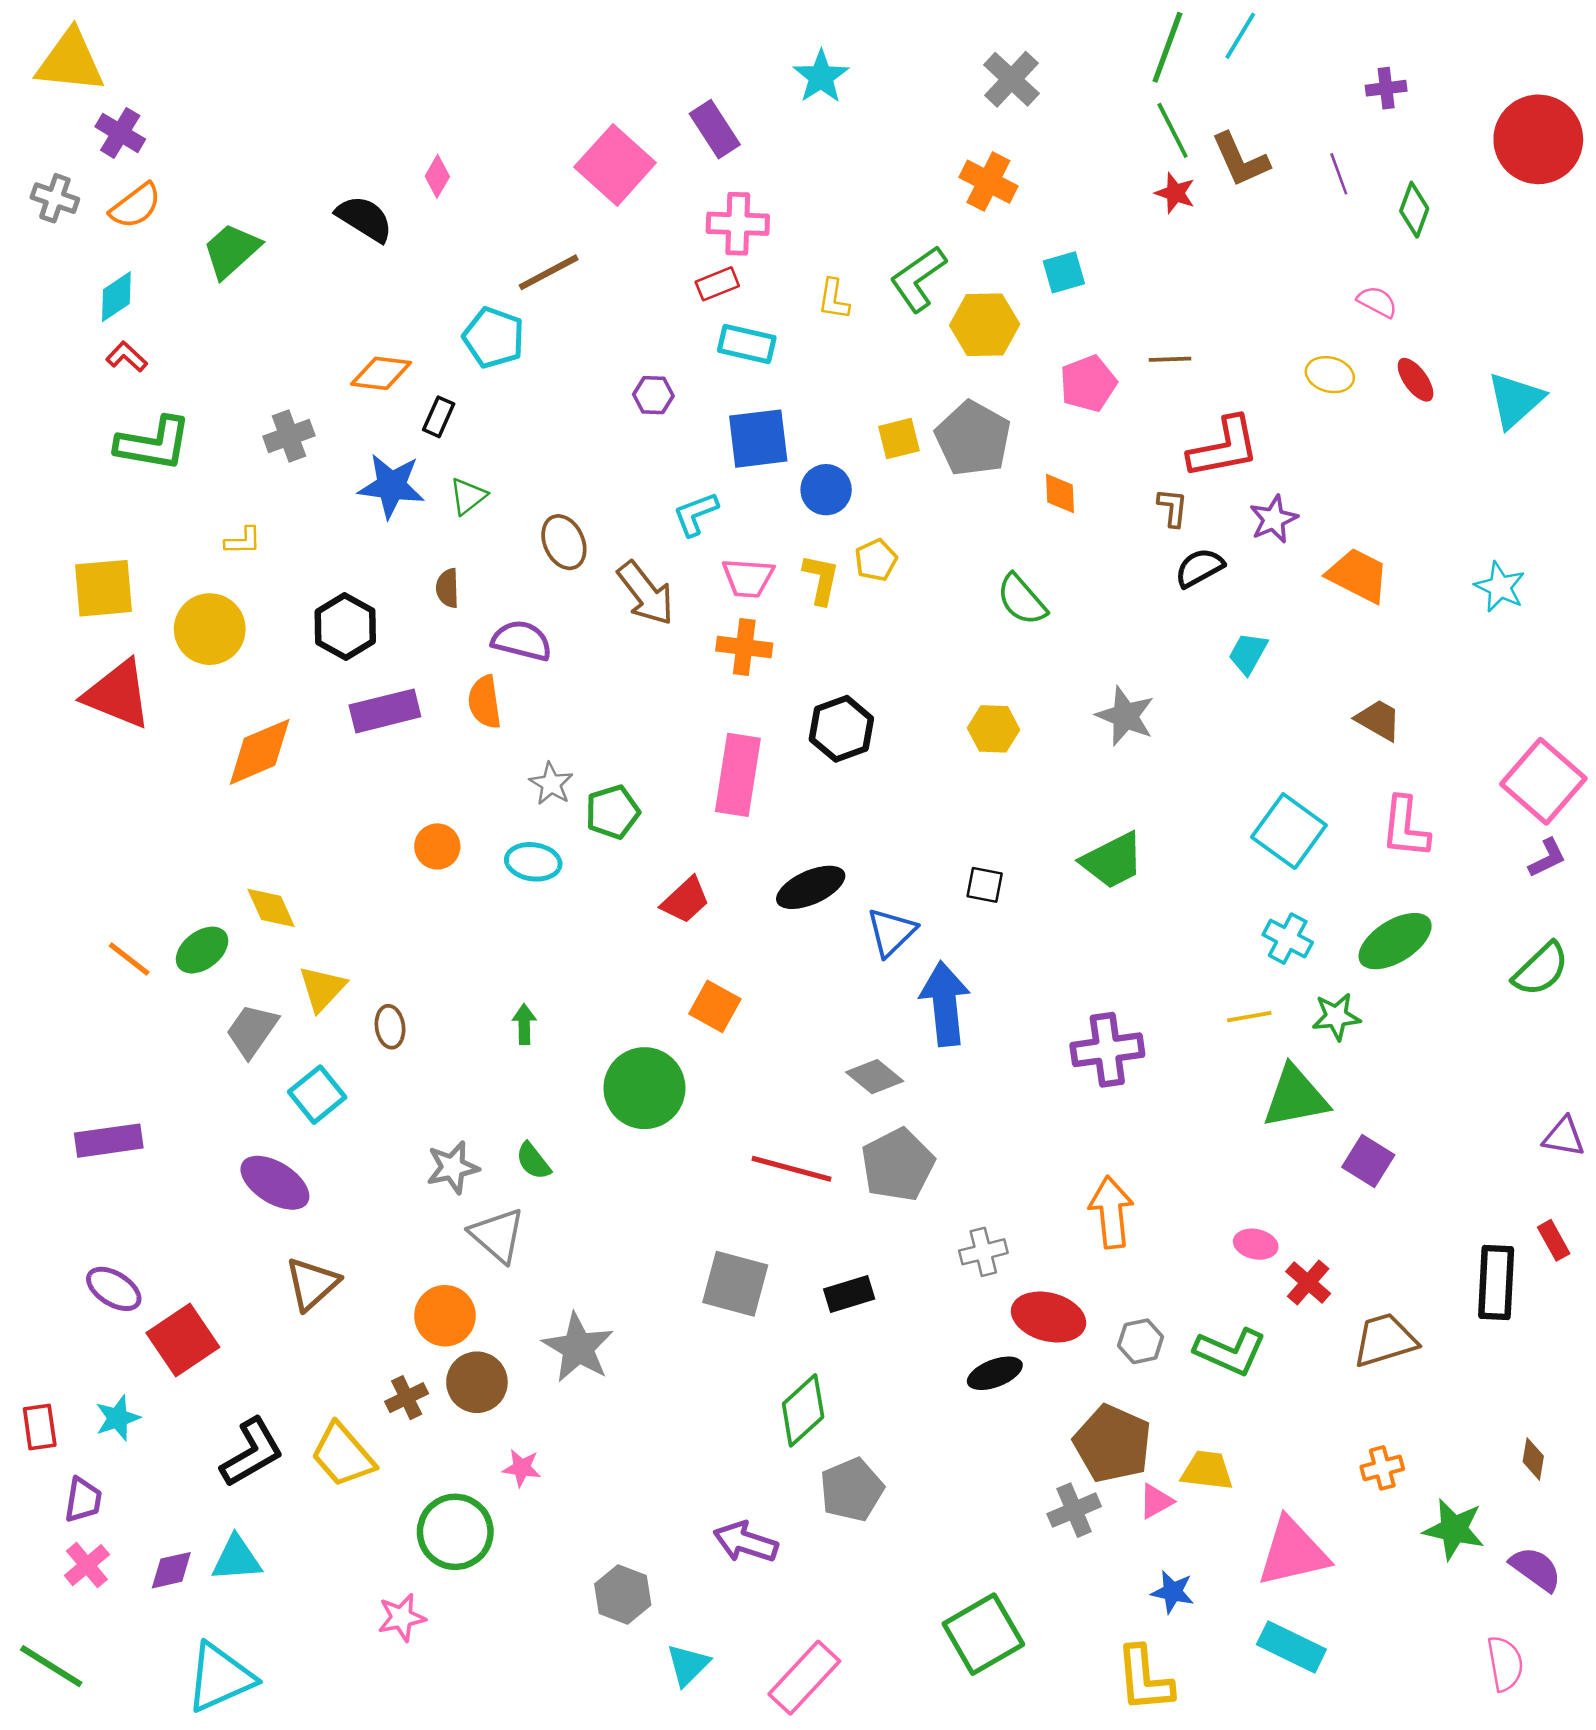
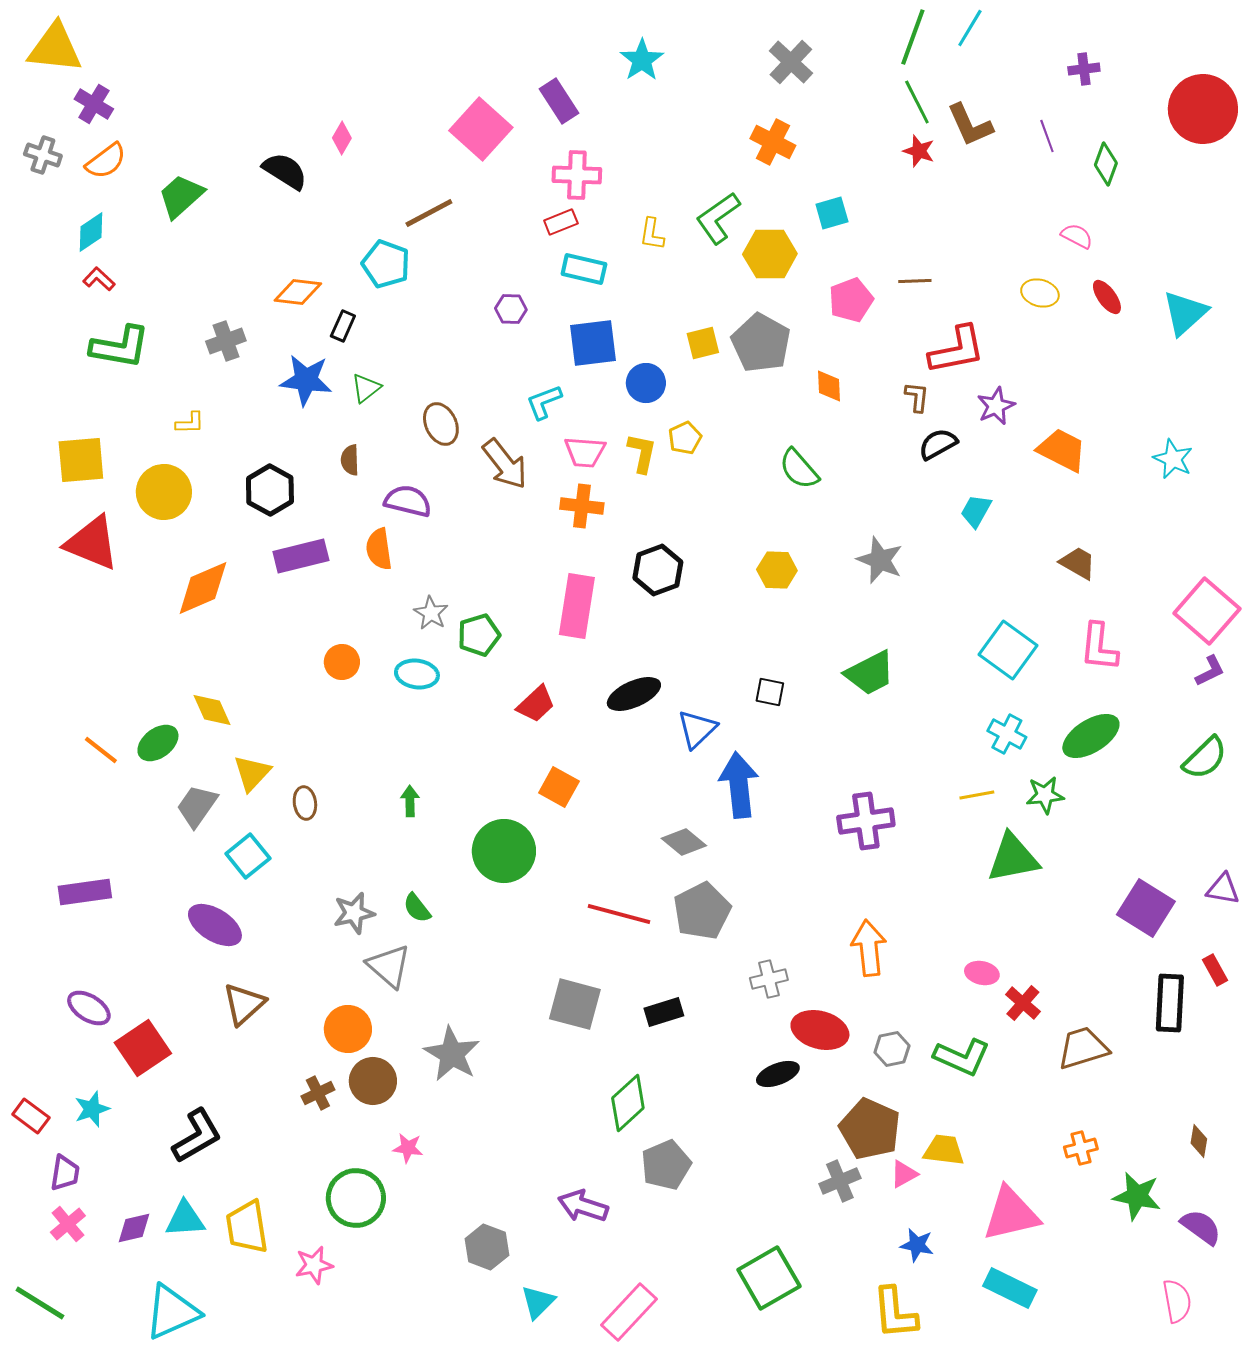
purple square: (1368, 1161) -> (1146, 908), moved, size x1.4
red rectangle: (40, 1427) -> (31, 1116), turned -45
yellow trapezoid: (343, 1455) -> (247, 1227), moved, turned 32

